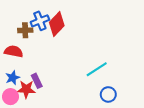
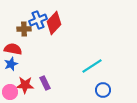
blue star: (13, 78) -> (11, 64), moved
purple rectangle: (37, 81) -> (45, 83), moved

